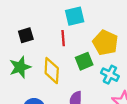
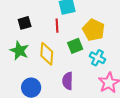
green star: (20, 67) -> (19, 51), turned -30

